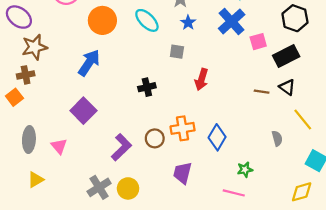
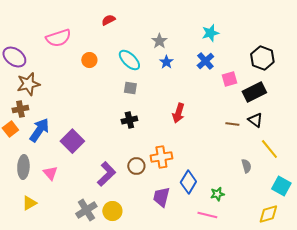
orange circle: (102, 20) -> (89, 60), size x0.6
blue cross: (232, 22) -> (205, 61), size x0.7
gray square: (177, 52) -> (130, 88), moved
blue arrow: (89, 63) -> (39, 130), moved
blue diamond: (217, 137) -> (188, 182), moved

